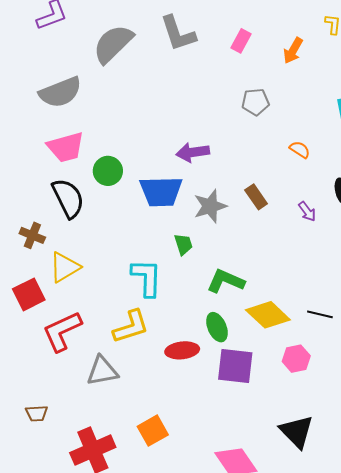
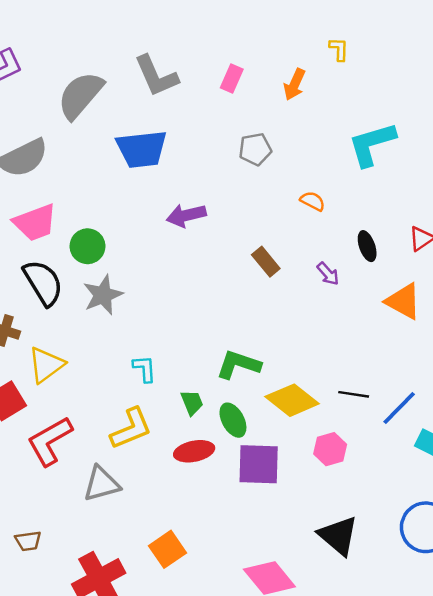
blue trapezoid: (161, 192) -> (142, 149), moved
gray star: (210, 206) -> (103, 295), moved
green trapezoid: (183, 244) -> (192, 402), moved
cyan L-shape: (147, 278) -> (144, 369), size x0.6

